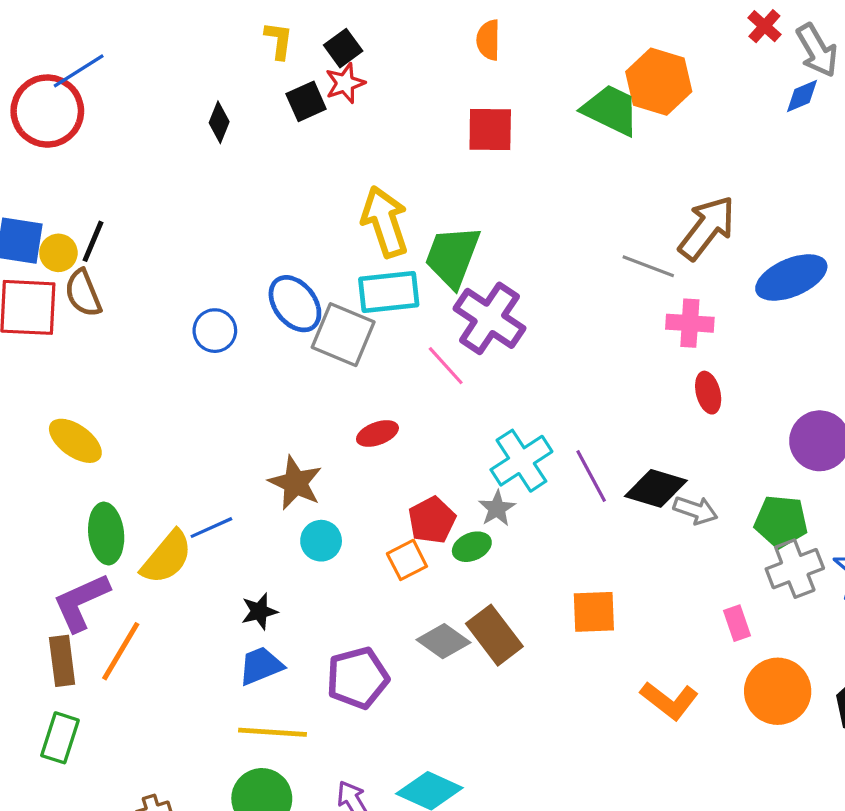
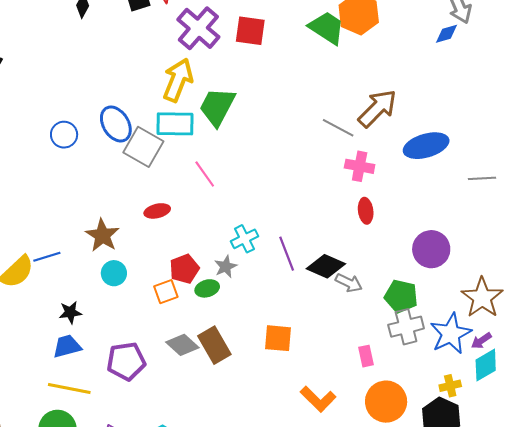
yellow arrow: (385, 222) -> (178, 80), turned 33
purple cross: (489, 318) -> (198, 28), moved
cyan cross: (521, 461) -> (245, 239), size x0.7

